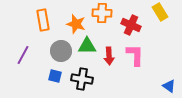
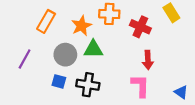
orange rectangle: (43, 20) -> (46, 21), turned 40
orange star: (76, 24) -> (81, 26), turned 30
pink L-shape: (135, 55) -> (140, 86), moved
red arrow: (109, 56) -> (148, 60), moved

